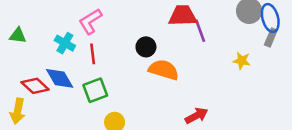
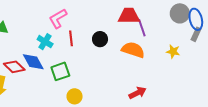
cyan cross: (65, 43) -> (45, 42), moved
red line: (93, 54) -> (71, 38), moved
orange semicircle: (164, 70) -> (133, 50), moved

